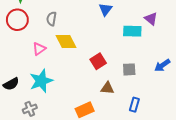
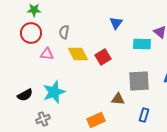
pink triangle: (39, 49) -> (47, 54), moved, turned 40
red square: (98, 61) -> (103, 57), moved
gray square: (129, 69) -> (139, 81), size x1.6

